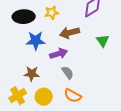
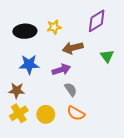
blue star: (36, 41) -> (29, 64), moved
brown star: (32, 74) -> (17, 90), moved

